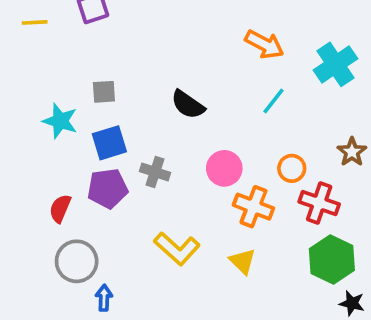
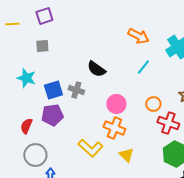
gray square: (104, 92) -> (42, 46), moved
gray cross: (155, 172) -> (76, 90), moved
orange cross: (253, 207) -> (114, 128), moved

